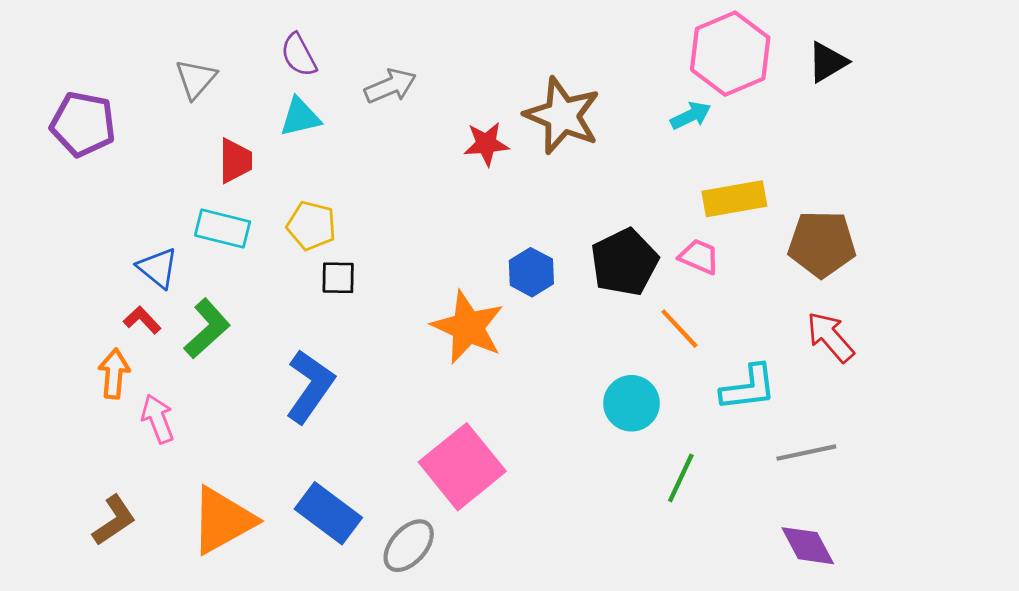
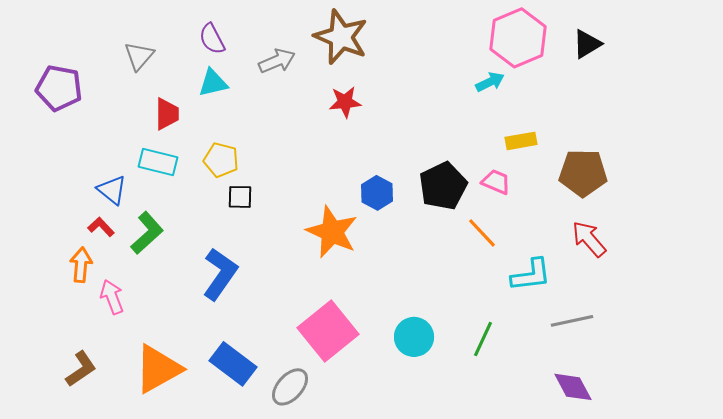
brown star: (562, 116) -> (341, 37), moved
yellow rectangle: (734, 199) -> (521, 141), size x0.7
cyan circle: (631, 403) -> (414, 337), moved

